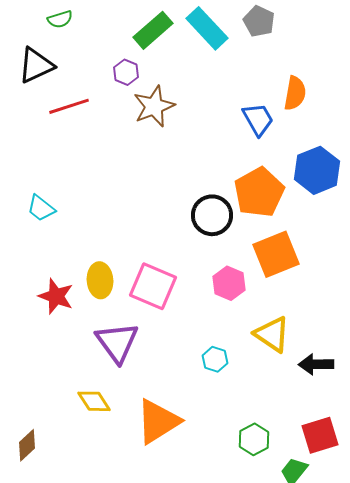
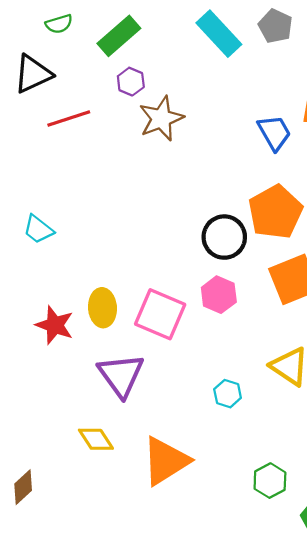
green rectangle: (153, 30) -> (119, 36), moved
pink hexagon: (229, 283) -> (219, 295), moved

